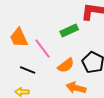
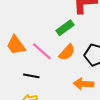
orange semicircle: (66, 65) -> (67, 52), moved

